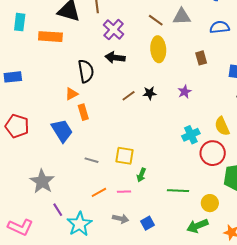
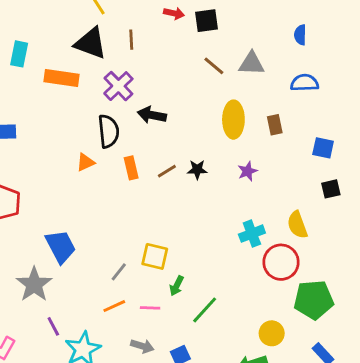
purple cross: (114, 30) -> (118, 86), moved
yellow ellipse: (158, 49) -> (233, 120), moved
orange rectangle: (83, 112) -> (131, 168), moved
blue trapezoid: (62, 131) -> (61, 246), moved
gray line: (91, 160) -> (119, 272), moved, turned -72
green line: (178, 191) -> (205, 310), moved, turned -55

